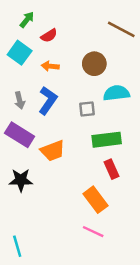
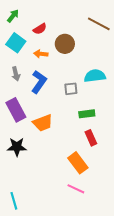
green arrow: (27, 20) -> (13, 16), moved
brown circle: (94, 64) -> (65, 44), moved
gray arrow: (20, 100) -> (16, 74), moved
purple rectangle: (20, 135) -> (16, 110), turned 30
green rectangle: (107, 140) -> (87, 114), size x0.7

